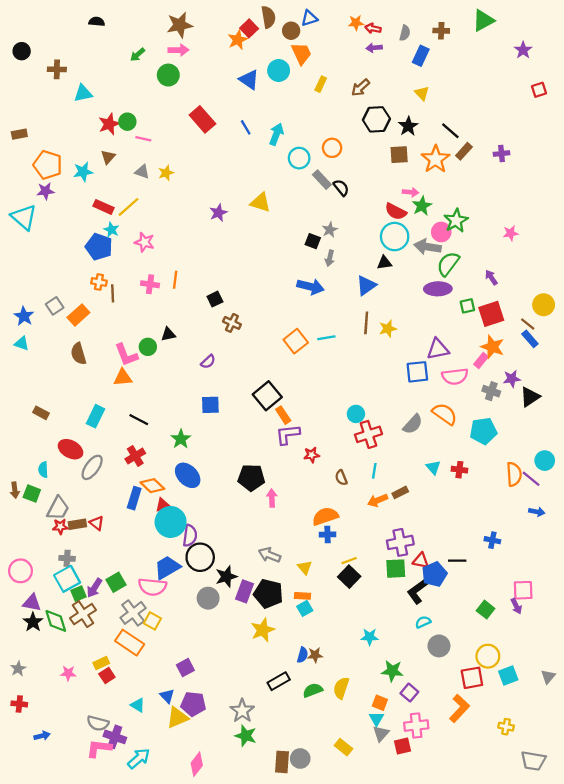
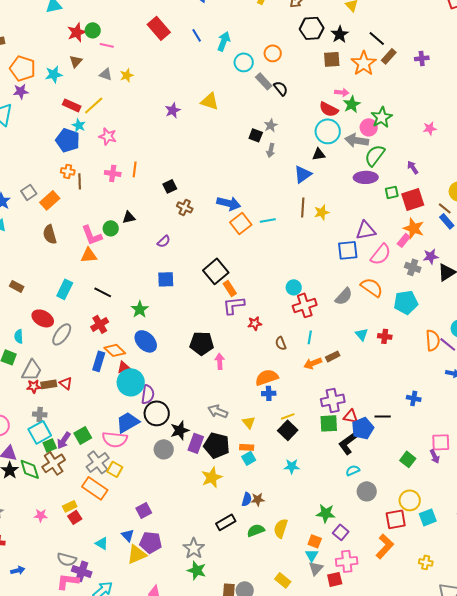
blue arrow: (310, 287) -> (229, 203), moved
pink semicircle: (455, 376) -> (381, 254), turned -45
cyan star: (370, 637) -> (292, 466), moved

